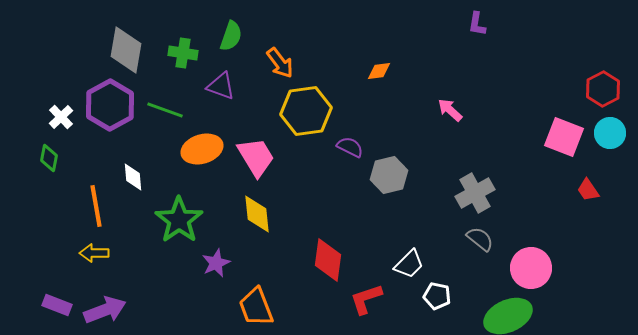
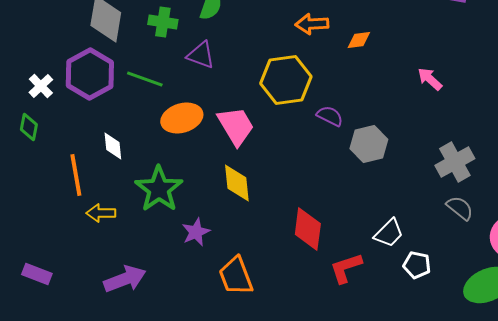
orange arrow: (280, 63) -> (312, 24), moved, turned 124
yellow arrow: (94, 253) -> (101, 213), moved
purple arrow: (105, 310) -> (125, 279), moved

